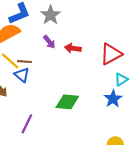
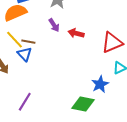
blue star: (113, 99) -> (100, 84), moved
green diamond: (67, 102) -> (83, 104), moved

